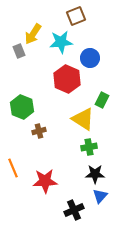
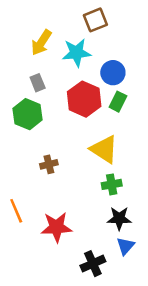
gray rectangle: (19, 51) -> (38, 83), moved
green rectangle: (102, 100) -> (118, 102), moved
green hexagon: (22, 107) -> (28, 114), moved

